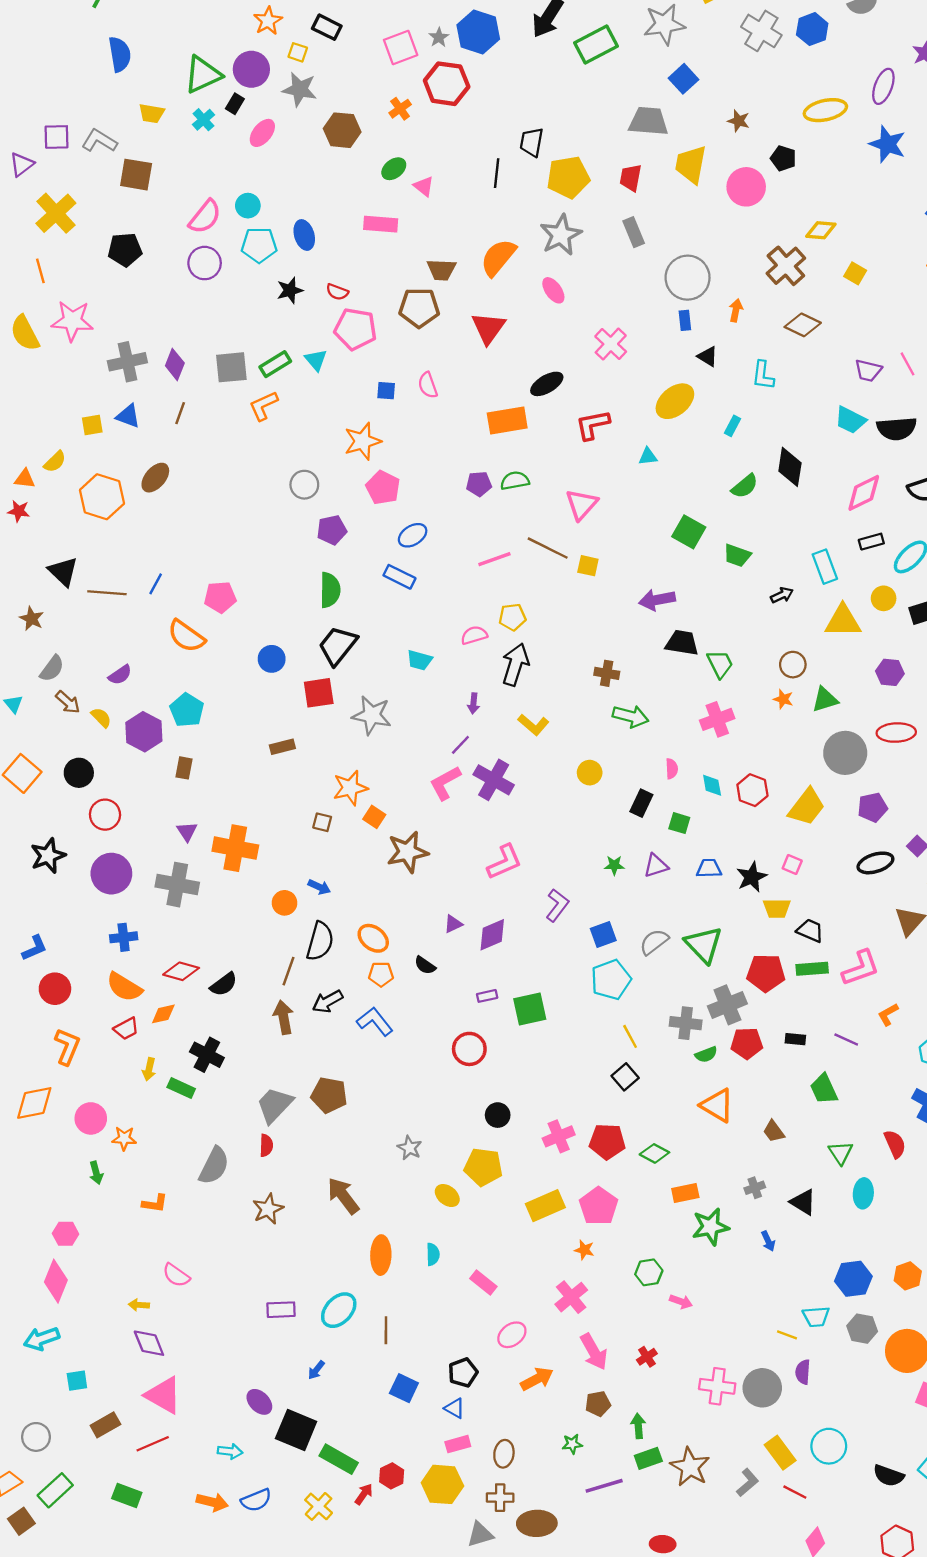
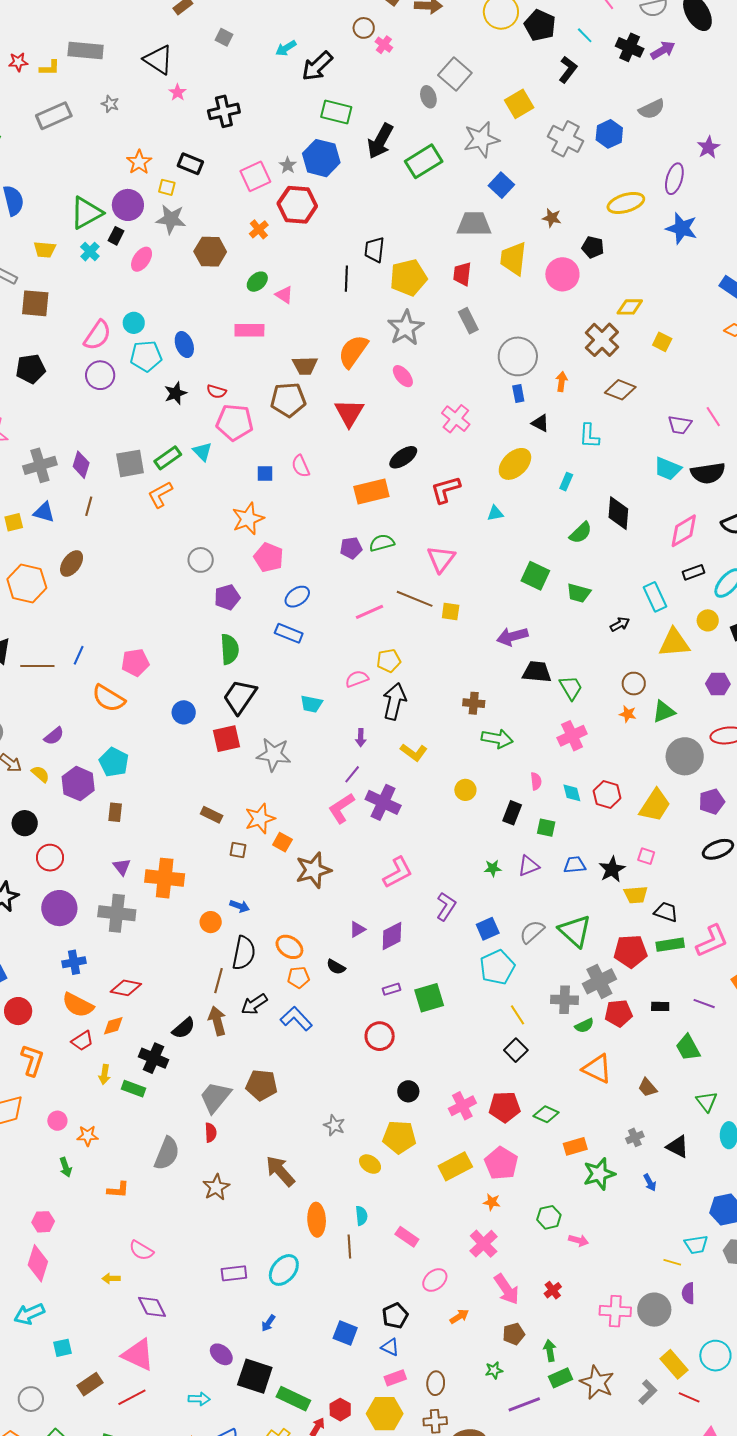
brown rectangle: (282, 747) -> (212, 815), moved, turned 45
black semicircle: (224, 984) -> (184, 1028), moved
pink circle: (91, 1118) -> (57, 1121), size x0.7
brown line: (386, 1330) -> (349, 1247), moved
purple diamond: (149, 1343) -> (152, 1307), moved
orange arrow: (537, 1379) -> (459, 1316), size x0.7

